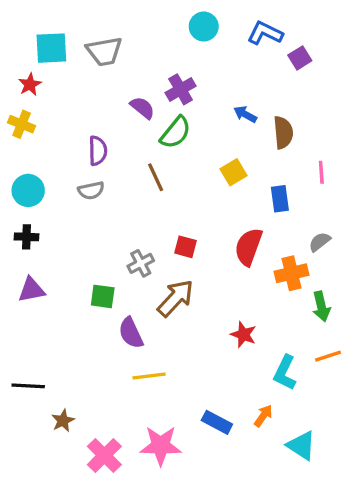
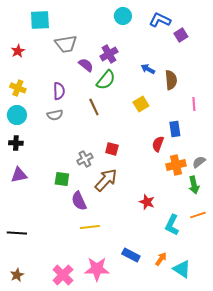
cyan square: (51, 48) -> (40, 20), moved
gray trapezoid: (104, 51) -> (66, 44), moved
yellow cross: (22, 124) -> (18, 88), moved
blue rectangle: (280, 199) -> (175, 129), moved
gray semicircle: (320, 242) -> (199, 162), moved
red semicircle: (248, 247) -> (158, 144), moved, size x0.7
orange arrow: (263, 416) -> (161, 259), moved
brown star: (63, 421) -> (17, 275), moved

